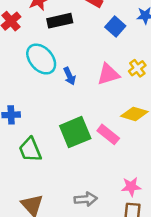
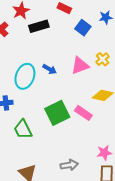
cyan ellipse: (41, 59) -> (25, 76), moved, turned 65
blue arrow: (69, 76) -> (50, 69), turned -32

